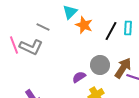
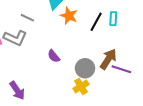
gray circle: (100, 65) -> (85, 68), moved
purple semicircle: (79, 77) -> (54, 56), moved, turned -96

